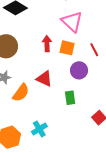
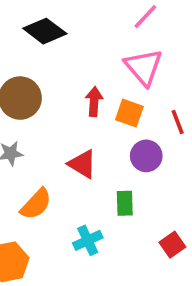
orange semicircle: (21, 93) -> (36, 204), moved
cyan cross: (39, 129) -> (88, 240), moved

